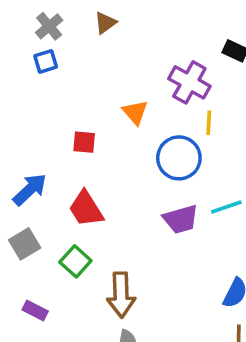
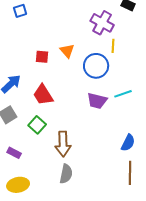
orange triangle: (135, 112) -> (67, 51), moved
purple trapezoid: (181, 219) -> (97, 101), turned 30

